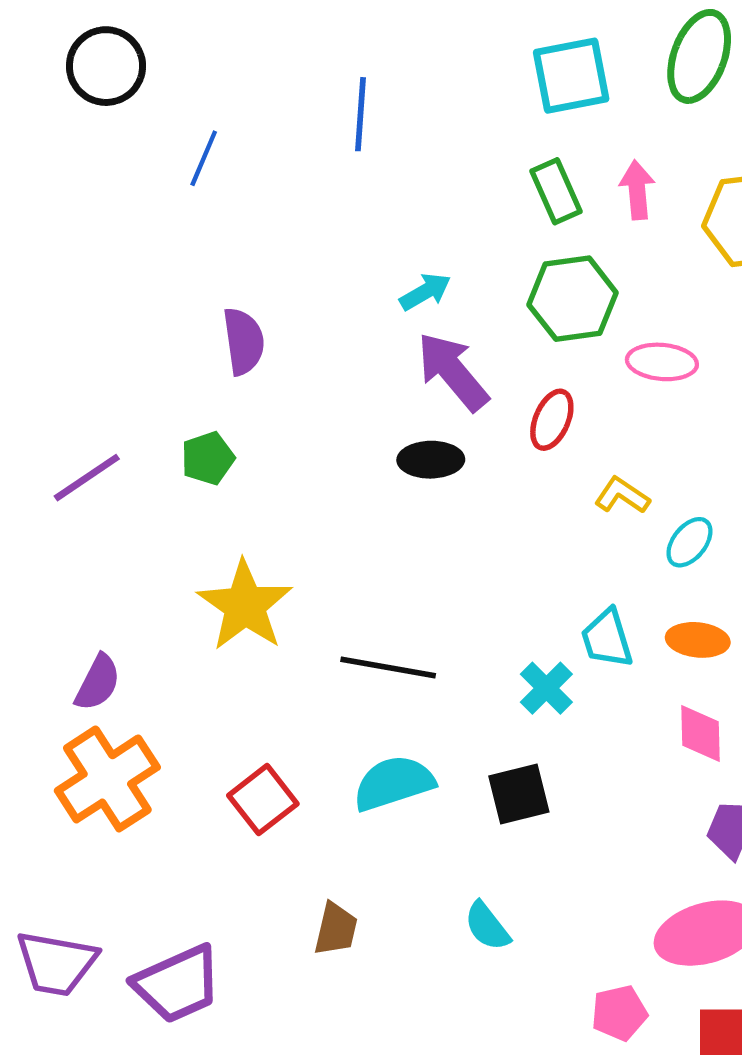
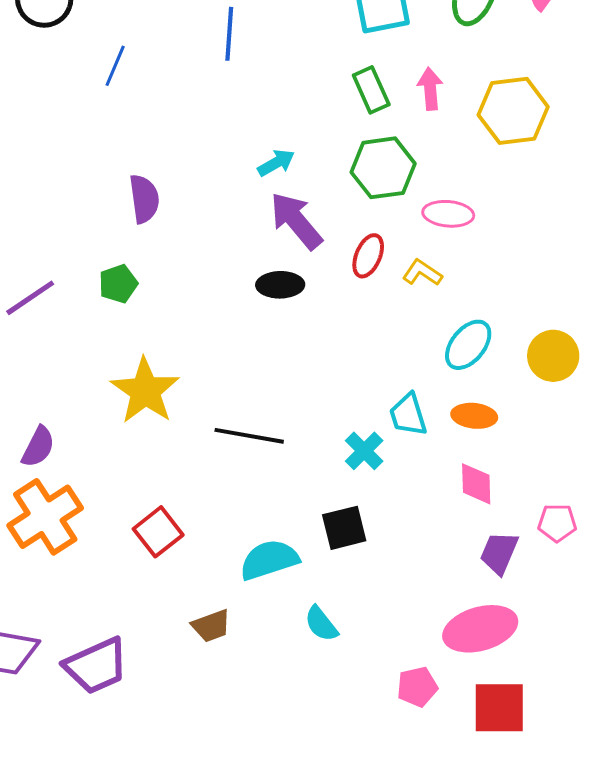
yellow L-shape: (622, 495) -> (422, 273), moved
cyan ellipse: (689, 542) -> (468, 345), size x1.4
cyan semicircle: (394, 783) -> (269, 560), moved
brown trapezoid: (336, 929) -> (211, 626), turned 57

